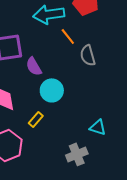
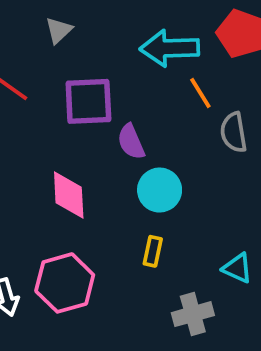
yellow rectangle: (36, 119) -> (153, 251), moved, turned -35

